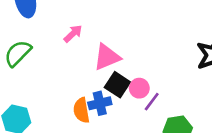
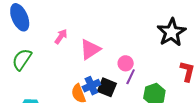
black square: (117, 85) -> (107, 87), moved
pink circle: (139, 88) -> (126, 63), moved

